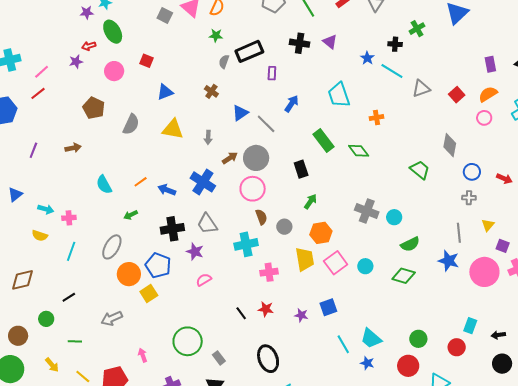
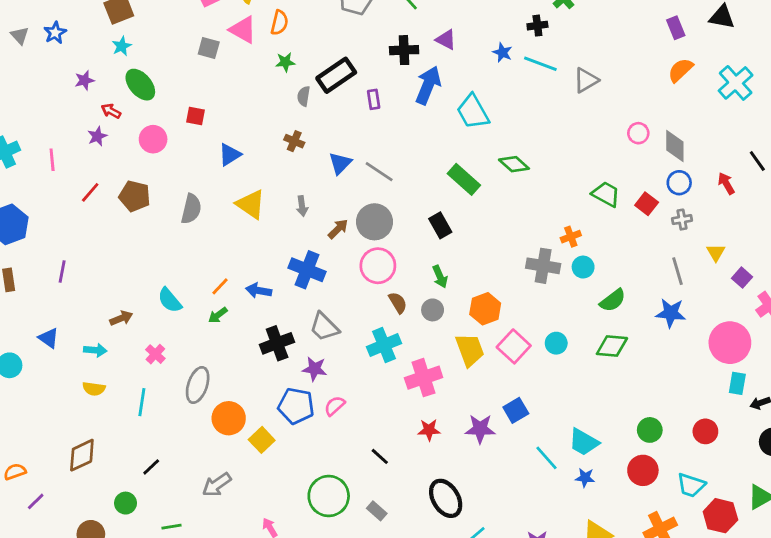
purple star: (87, 13) -> (84, 80), moved
red arrow: (89, 46) -> (111, 111), turned 56
pink line: (42, 72) -> (52, 160), turned -42
red line: (38, 93) -> (90, 192), moved
red square: (457, 95) -> (647, 204), moved
blue arrow: (292, 104) -> (428, 85), moved, size x1.5
orange cross: (377, 118) -> (571, 237), moved
pink circle: (484, 118) -> (638, 133), moved
yellow triangle: (173, 129) -> (251, 204), turned 35
gray diamond: (450, 145) -> (675, 146), moved
brown arrow: (73, 148) -> (121, 318), moved
green diamond: (359, 151) -> (514, 164), moved
red arrow: (504, 179) -> (726, 183), turned -133
blue triangle: (15, 195) -> (49, 338), turned -35
green arrow: (310, 201) -> (440, 277), moved, turned 133
green arrow: (131, 215) -> (218, 315), moved
pink cross: (69, 218) -> (155, 354), moved, turned -32
purple square: (503, 246) -> (742, 278), turned 32
blue pentagon: (158, 265) -> (296, 406), moved
pink cross: (269, 272) -> (424, 378), size x1.4
pink circle: (484, 272) -> (730, 343), moved
black line: (241, 313) -> (380, 456), moved
purple star: (301, 315) -> (480, 429), size x1.5
cyan rectangle: (470, 326) -> (737, 383), moved

